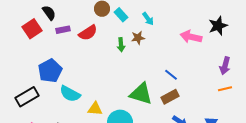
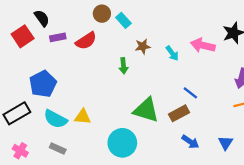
cyan arrow: (148, 19) -> (172, 53), moved
green arrow: (121, 45) -> (123, 66), moved
blue line: (171, 75) -> (190, 93), moved
cyan semicircle: (70, 94) -> (55, 119), moved
yellow triangle: (95, 109) -> (83, 117), moved

